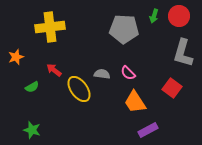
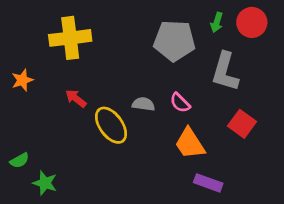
gray L-shape: (183, 53) -> (225, 72), moved
green semicircle: (32, 87) -> (20, 160), moved
purple rectangle: (148, 130) -> (208, 183), turned 48

